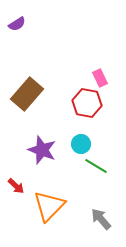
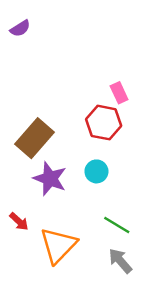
brown rectangle: (27, 94) -> (34, 138), moved
green line: (96, 166) -> (117, 225), moved

